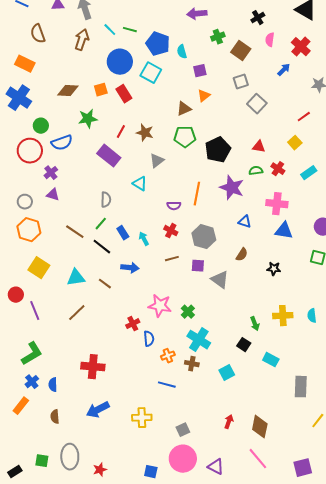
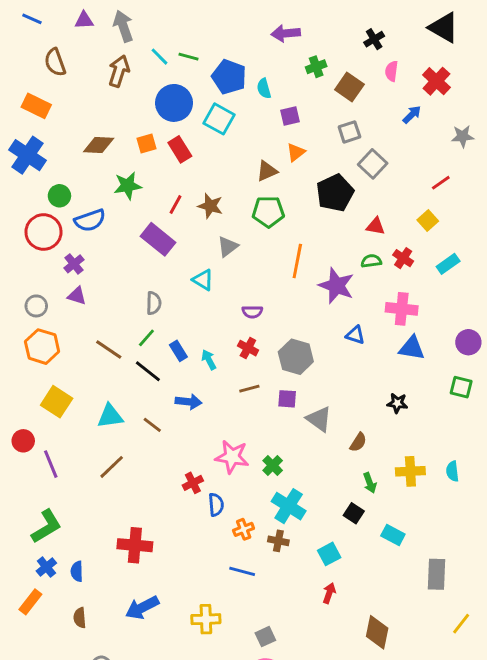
black pentagon: (218, 150) -> (335, 193), moved
orange line: (197, 194) -> (297, 261), moved
brown semicircle: (242, 255) -> (358, 442), moved
red arrow: (229, 422) -> (329, 593), moved

